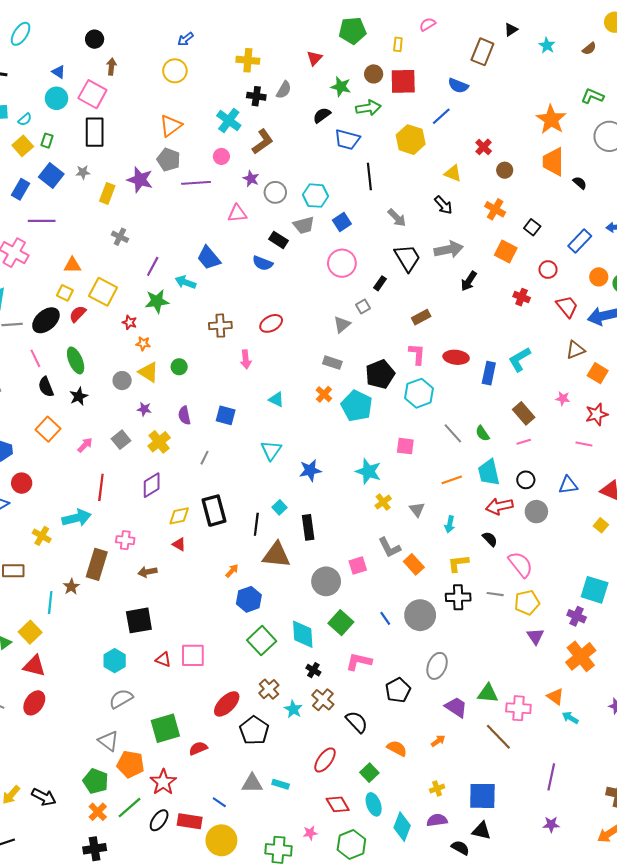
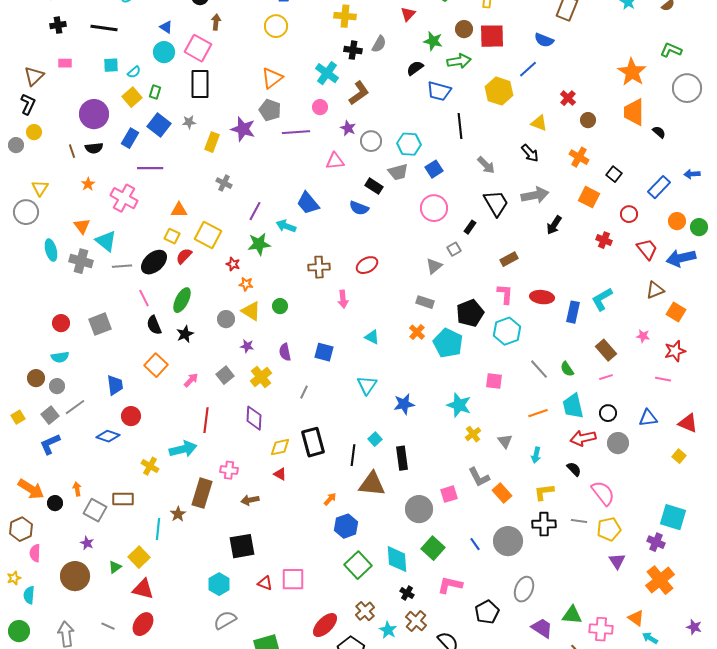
green ellipse: (76, 360) -> (182, 300), turned 50
purple diamond: (152, 485) -> (254, 418), turned -55

